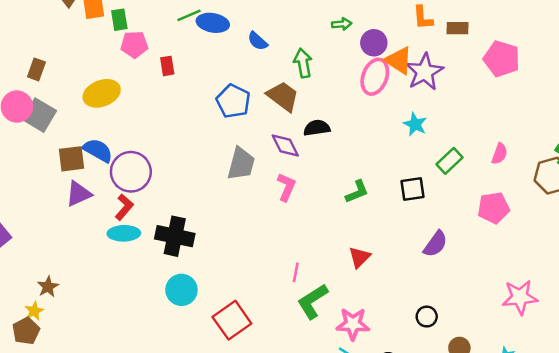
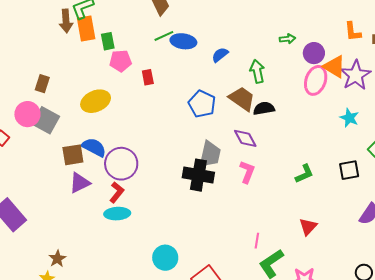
blue semicircle: (258, 41) -> (220, 55), turned 102
black semicircle: (317, 128) -> (264, 108), moved
black cross: (175, 236) -> (198, 175), moved

